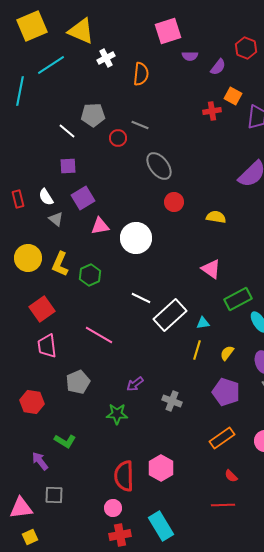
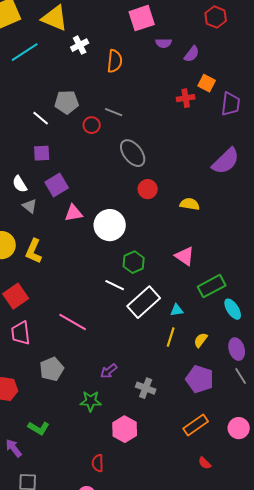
red hexagon: (246, 48) -> (216, 17), moved
green hexagon: (90, 275) -> (134, 262), moved
pink hexagon: (161, 468) -> (125, 429), moved
red semicircle: (124, 476) -> (98, 463), size x0.6

